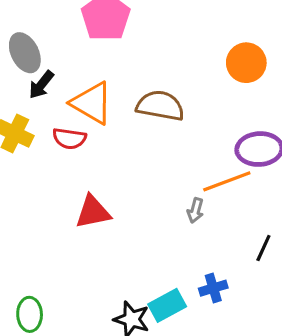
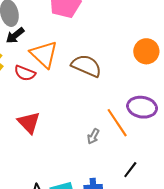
orange line: (227, 181) -> (117, 123), turned 64
red triangle: (93, 212) -> (29, 122), turned 45

